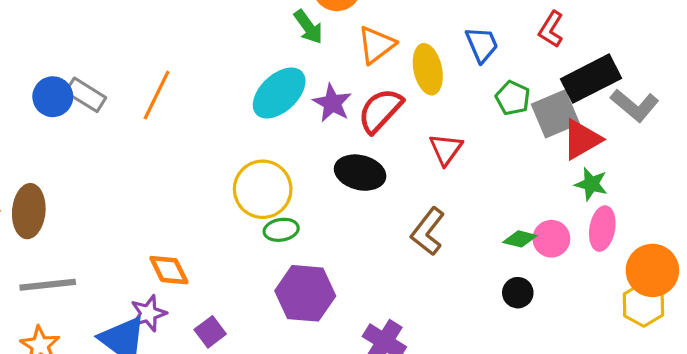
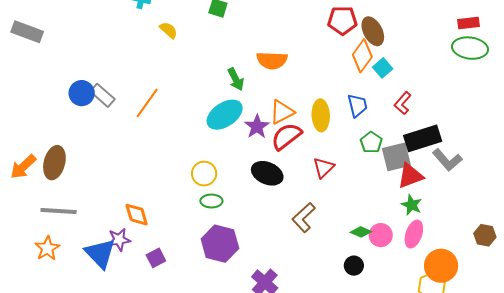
green arrow: (308, 27) -> (236, 79), moved
orange triangle: (376, 45) -> (282, 112), moved
yellow circle: (263, 189) -> (204, 174), size x0.7

